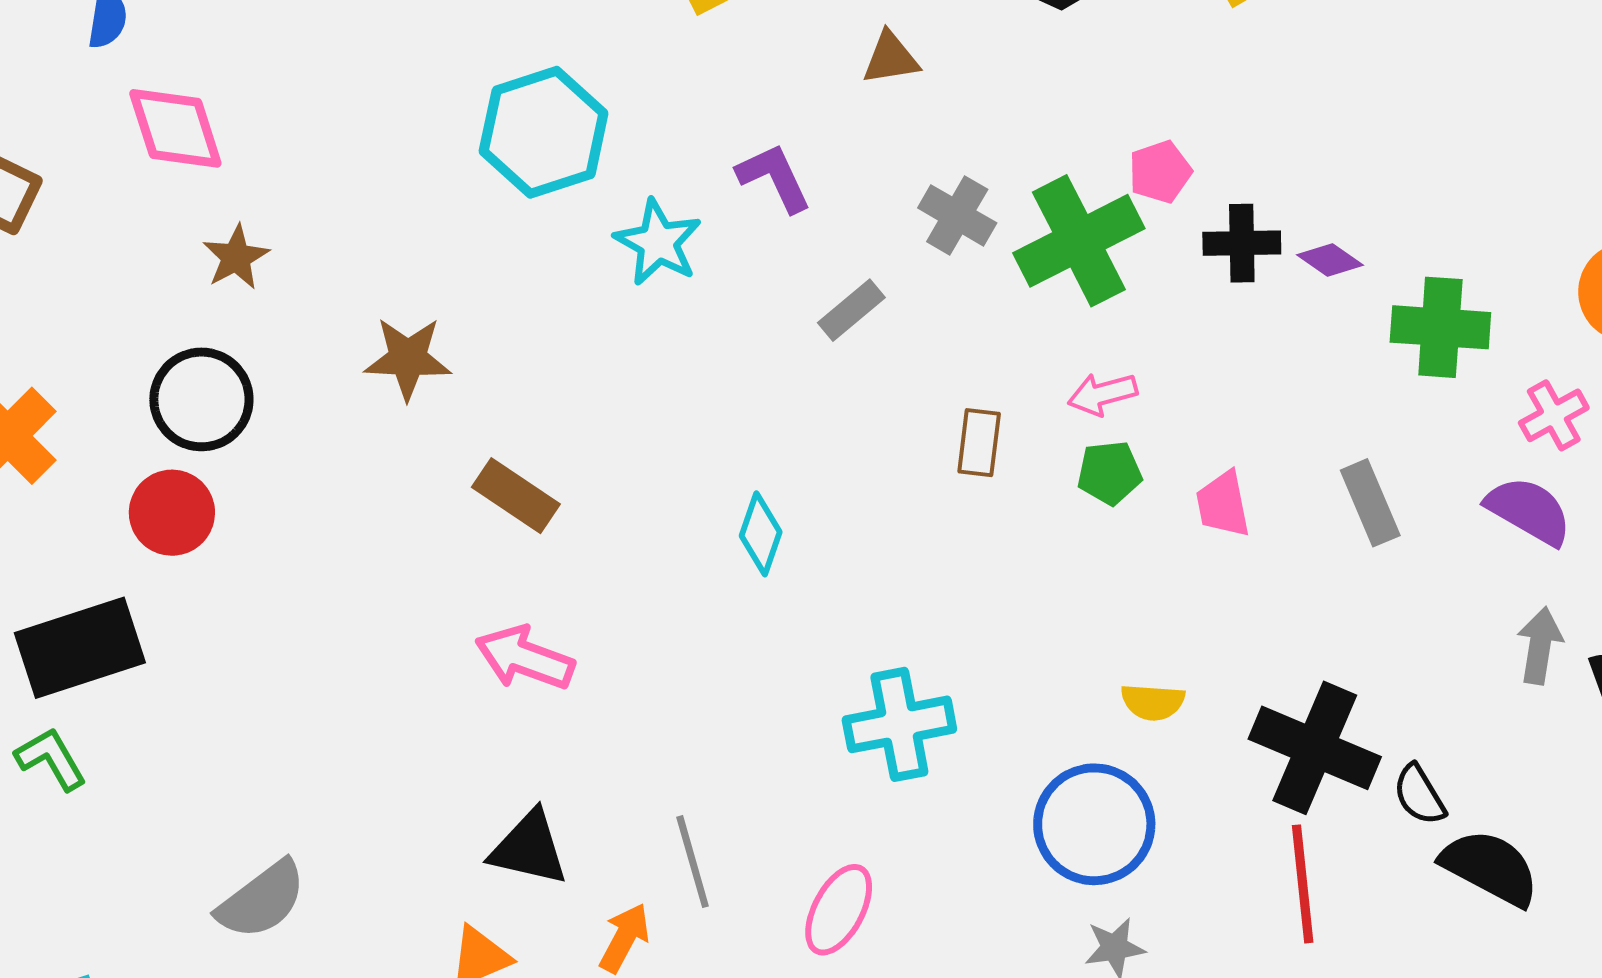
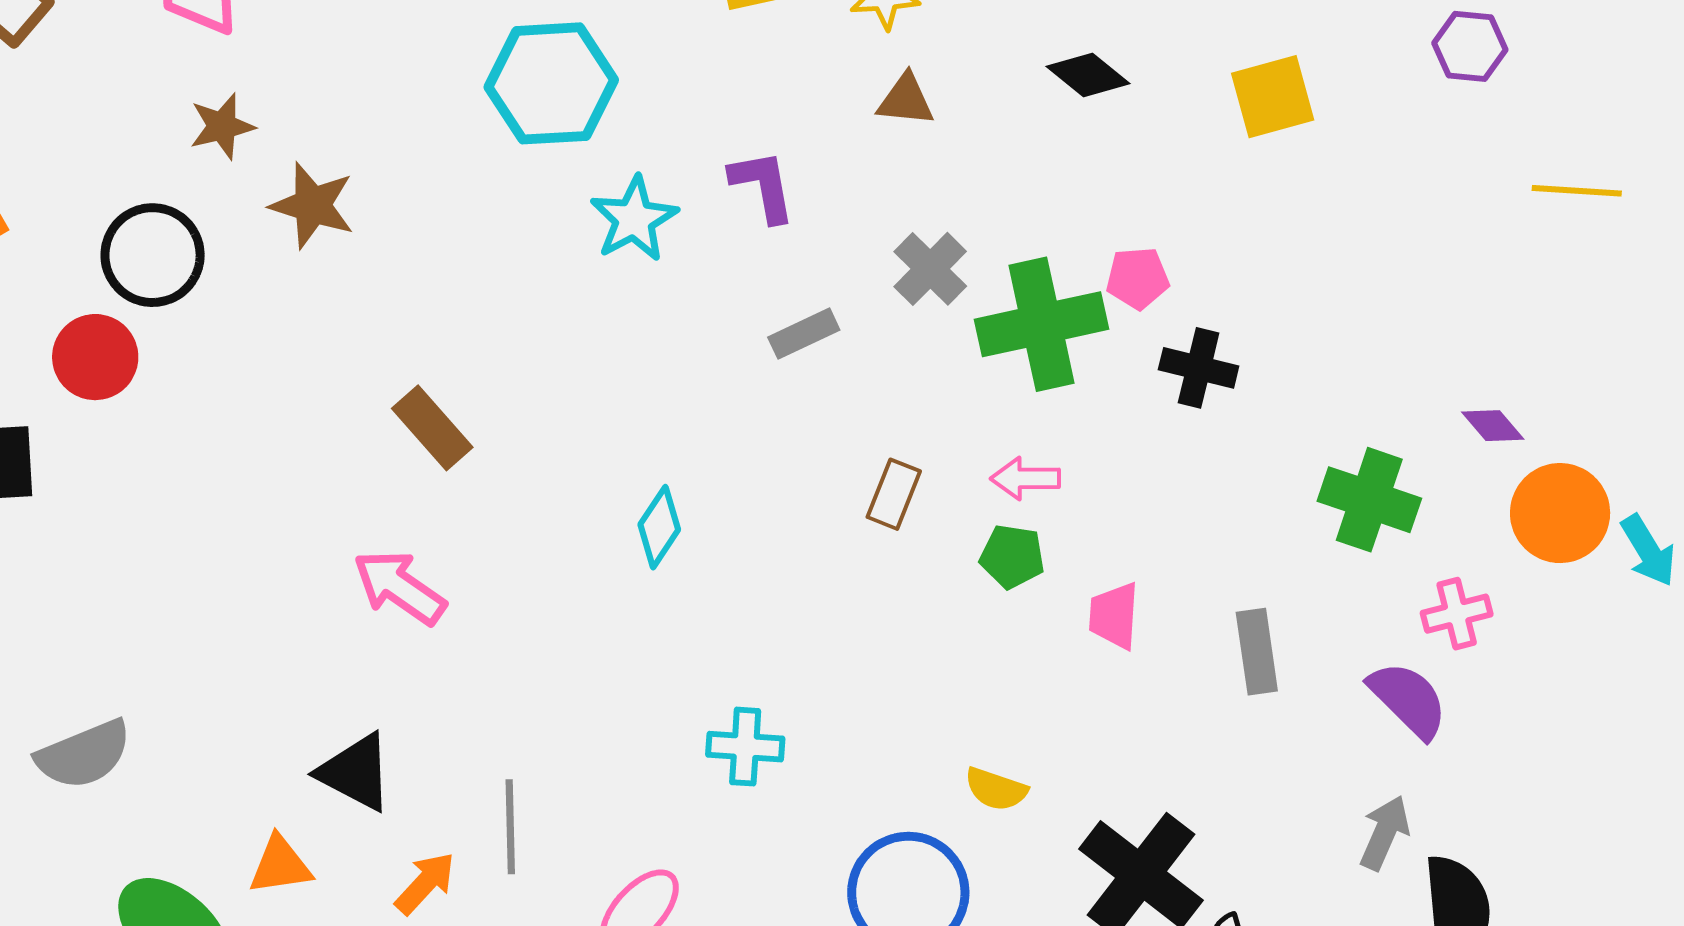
purple diamond: (1330, 260) -> (1493, 426), moved
brown star: (408, 358) -> (312, 205), moved
cyan cross: (899, 724) -> (745, 747), size x0.7

